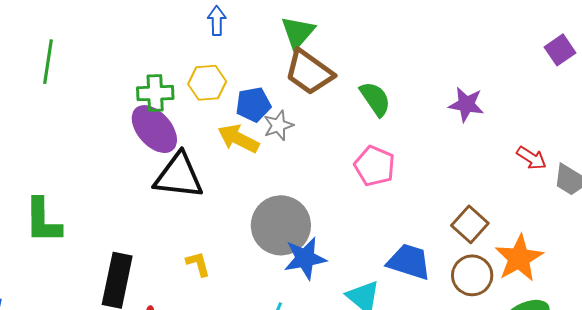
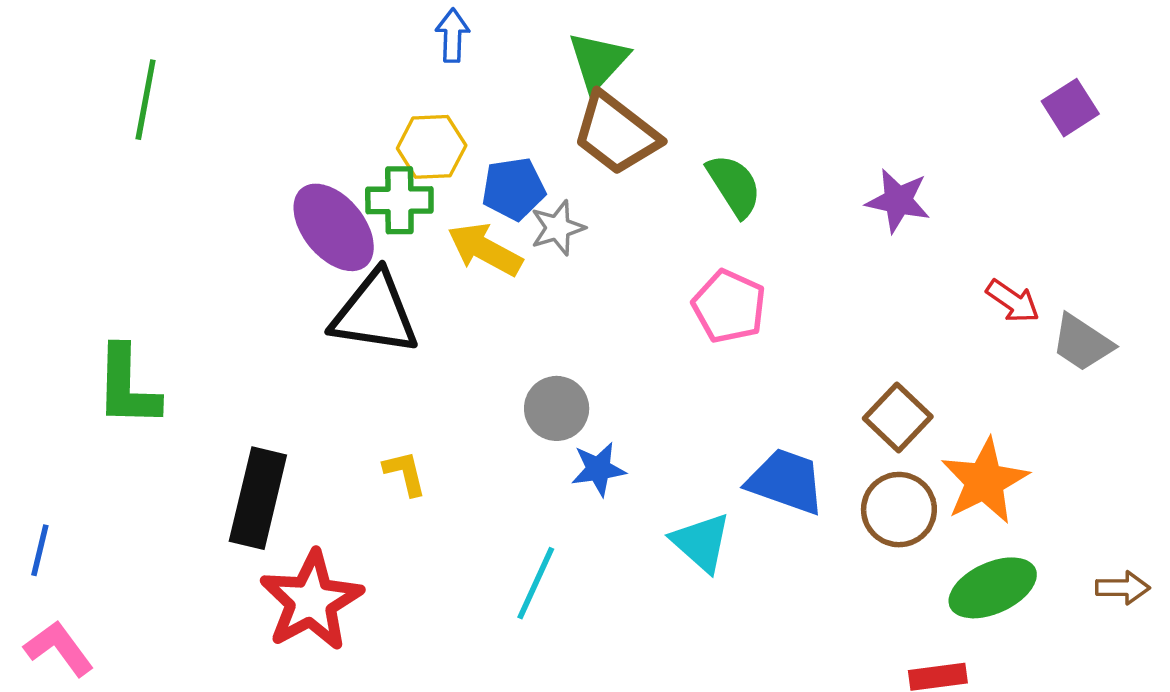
green cross: (155, 93) -> (399, 200), moved
gray circle: (281, 225) -> (557, 408), size x0.6
blue star: (305, 258) -> (598, 469), size x0.7

